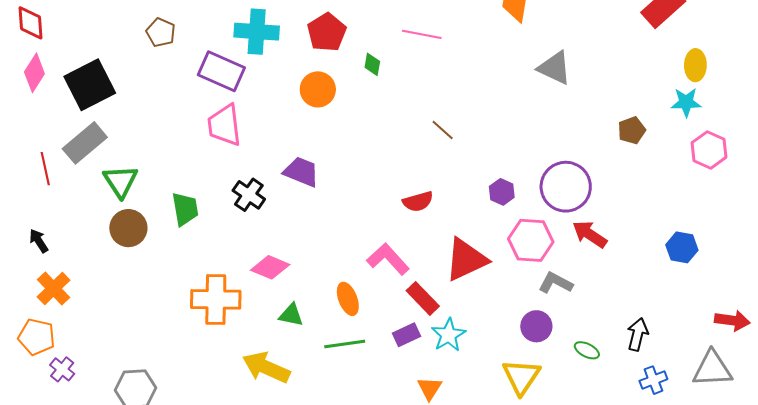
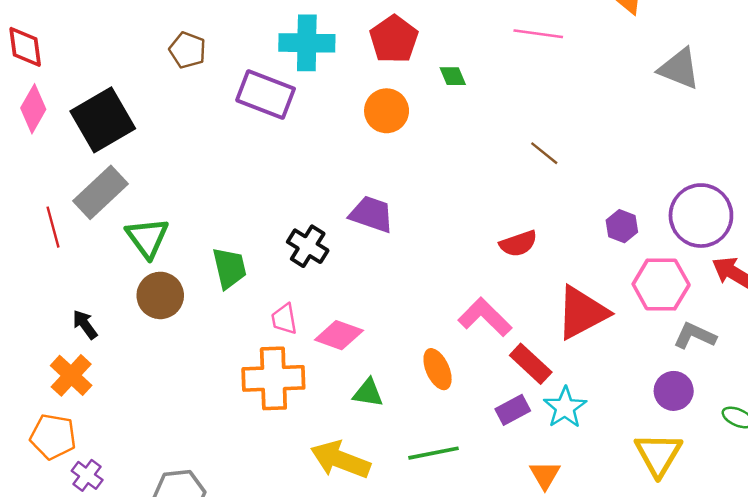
pink line: (422, 34) -> (538, 34), moved
green diamond: (372, 64) -> (453, 76), turned -30
pink trapezoid: (224, 125) -> (284, 319), moved, size x0.6
black arrow: (39, 241) -> (85, 325), moved
green line: (345, 344) -> (434, 453), moved

